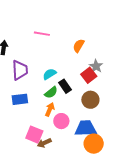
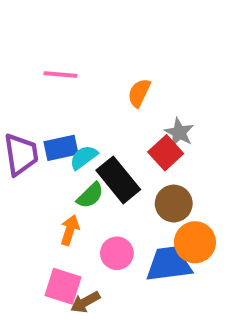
black rectangle: (65, 86) -> (118, 180), size x1.5
blue rectangle: (20, 99) -> (61, 148), moved
orange arrow: (50, 109) -> (70, 230), moved
orange circle: (94, 144) -> (195, 242), moved

